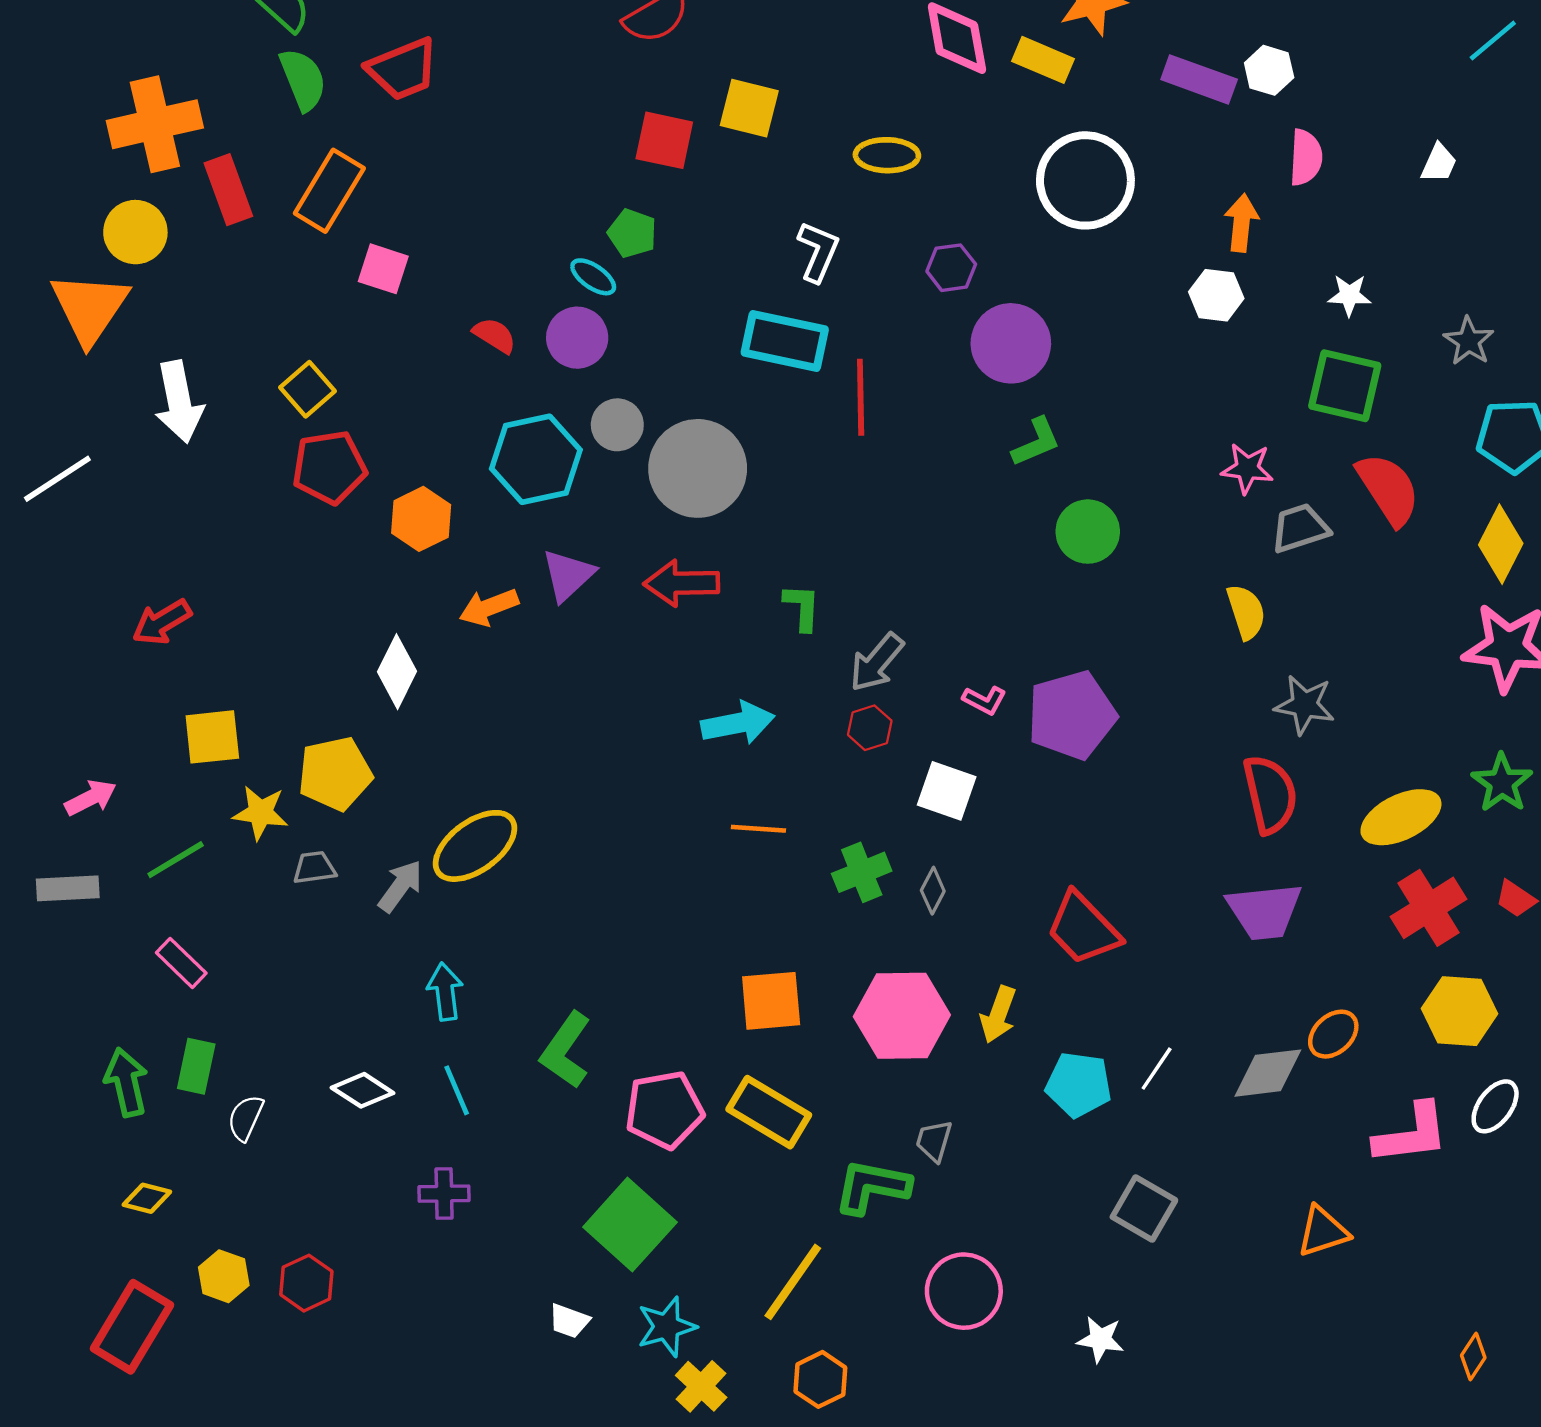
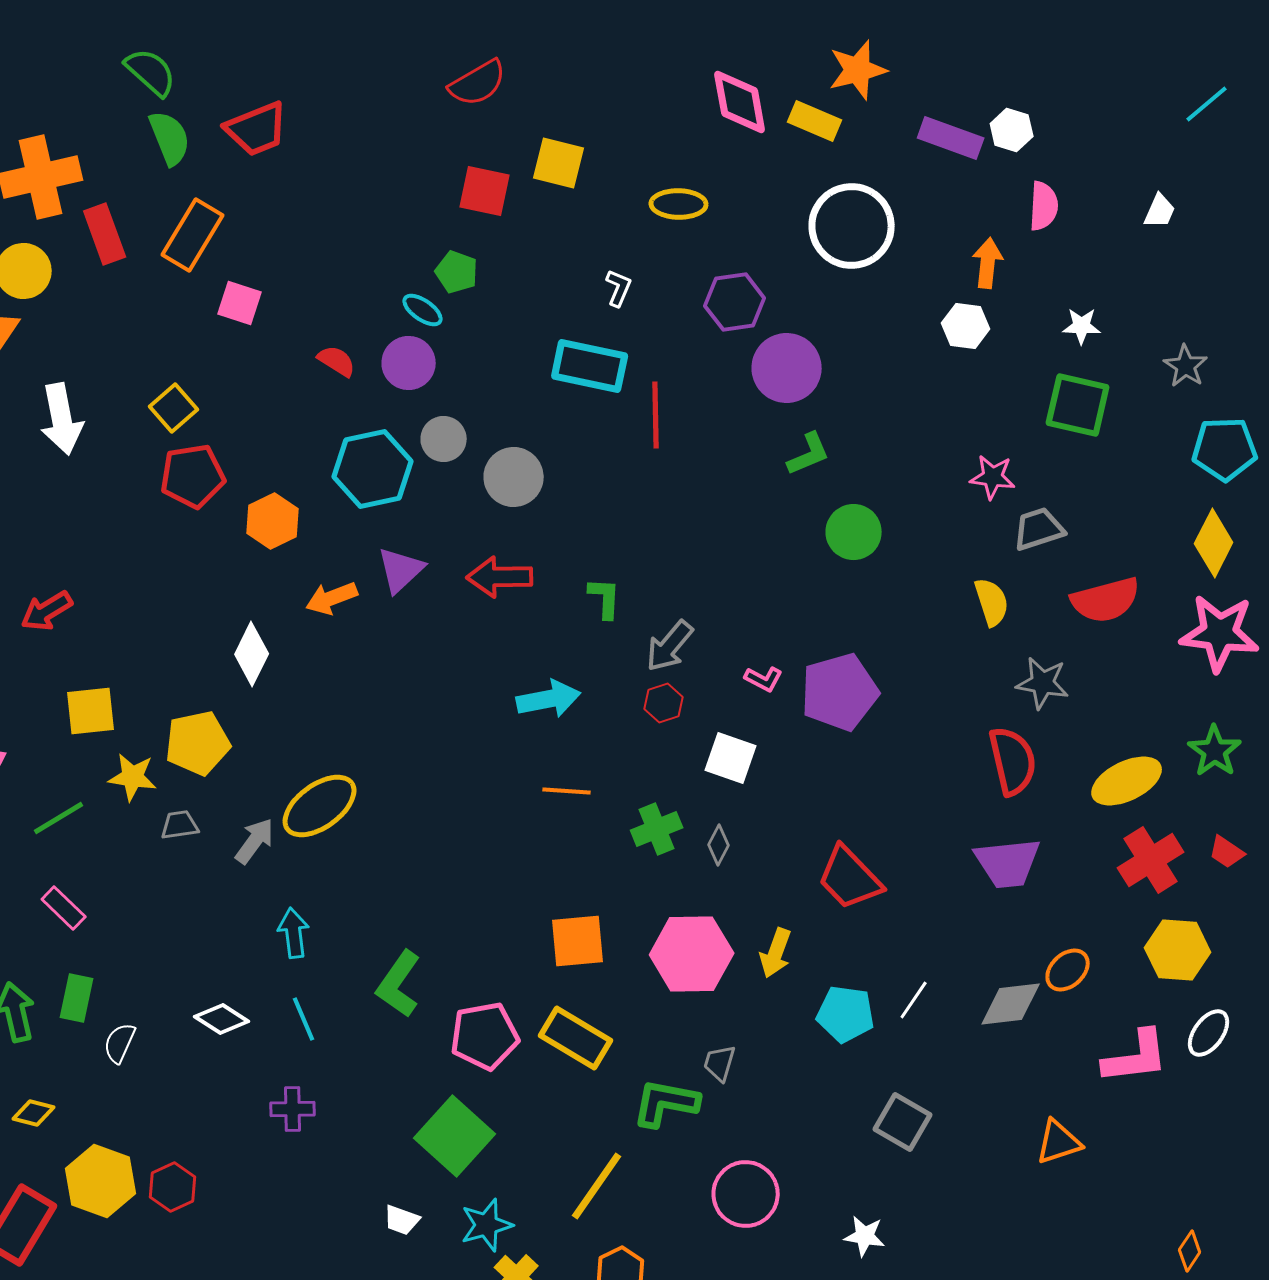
white L-shape: (818, 252) -> (619, 288), size x0.7
purple hexagon: (951, 268) -> (735, 302), size x1.4
gray circle: (698, 468) -> (514, 477), size x0.7
red semicircle: (1388, 489) -> (1106, 600), moved, turned 108
yellow hexagon: (224, 1276) -> (101, 1181), size x1.6

